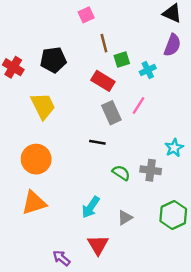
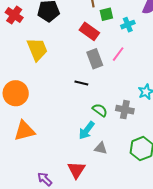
orange circle: (36, 159) -> (16, 93), moved
cyan arrow: (91, 207) -> (87, 130), moved
gray triangle: (125, 218) -> (101, 148), turned 40

